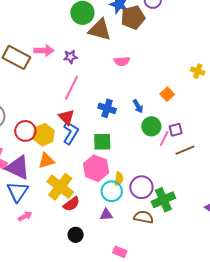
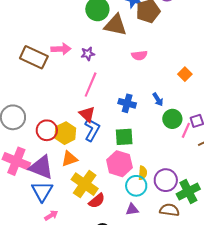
orange square: (167, 94) -> (185, 74), moved

